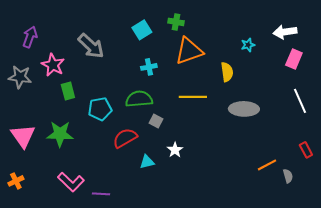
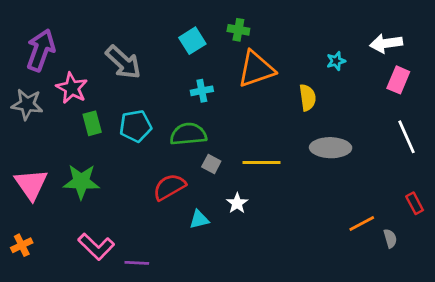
purple arrow: (30, 37) -> (41, 50), size x1.4
yellow line: (193, 97) -> (261, 163), moved
cyan pentagon: (100, 109) -> (135, 126), moved

